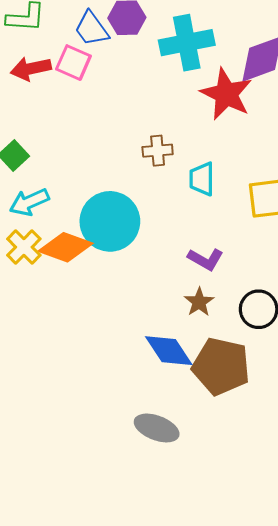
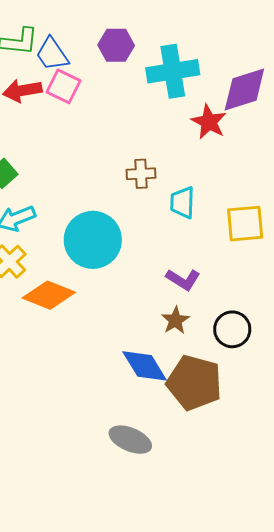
blue trapezoid: (92, 29) -> (52, 54), moved
red star: (226, 94) -> (209, 122), size x0.7
orange diamond: (66, 247) -> (49, 295), moved

